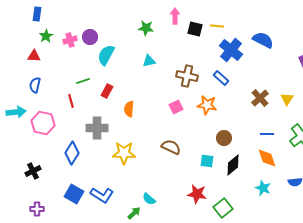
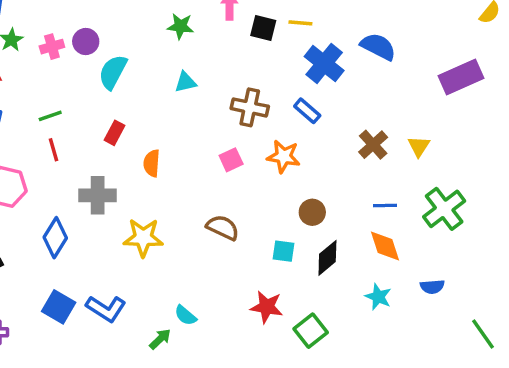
green line: (83, 81) -> (50, 116), moved

